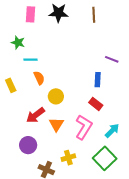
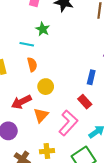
green star: (18, 43) -> (43, 29), moved

